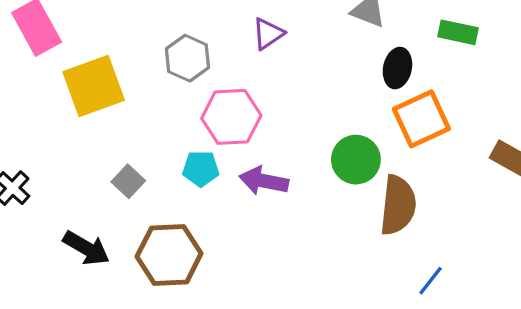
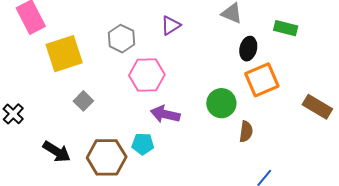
cyan pentagon: (201, 169) -> (143, 144), moved
gray square: (128, 181) -> (83, 101), moved
brown semicircle: (398, 205) -> (246, 132), size x0.6

